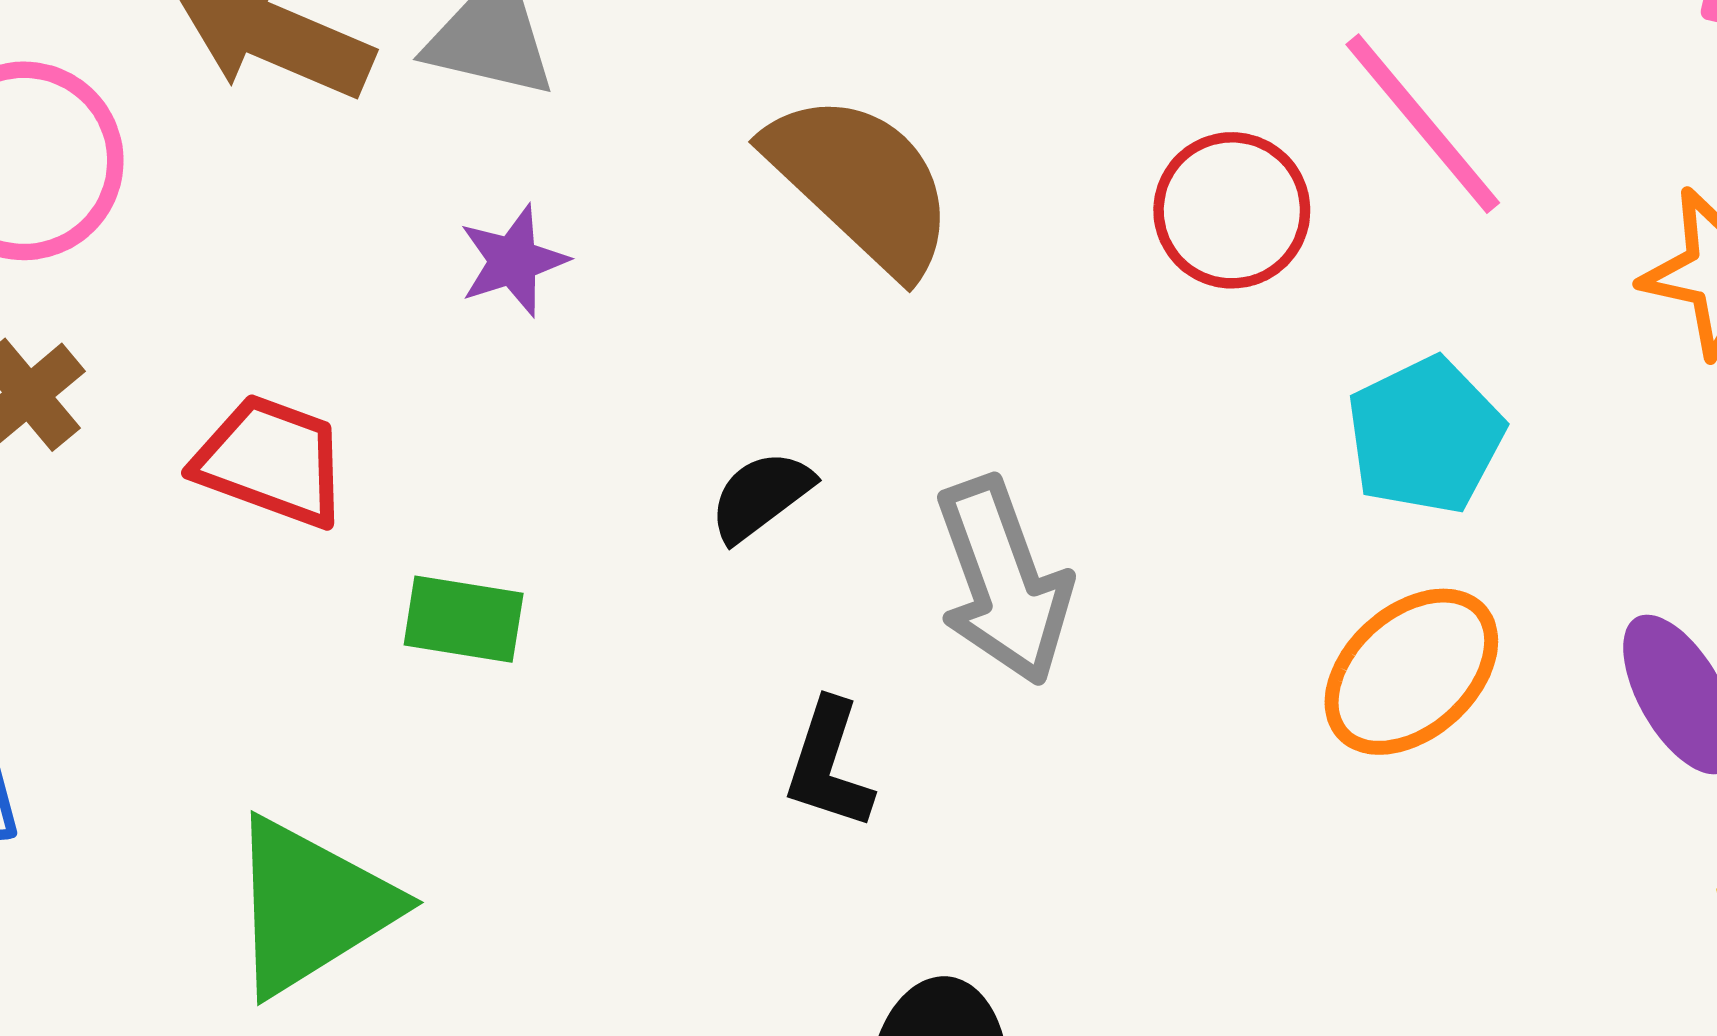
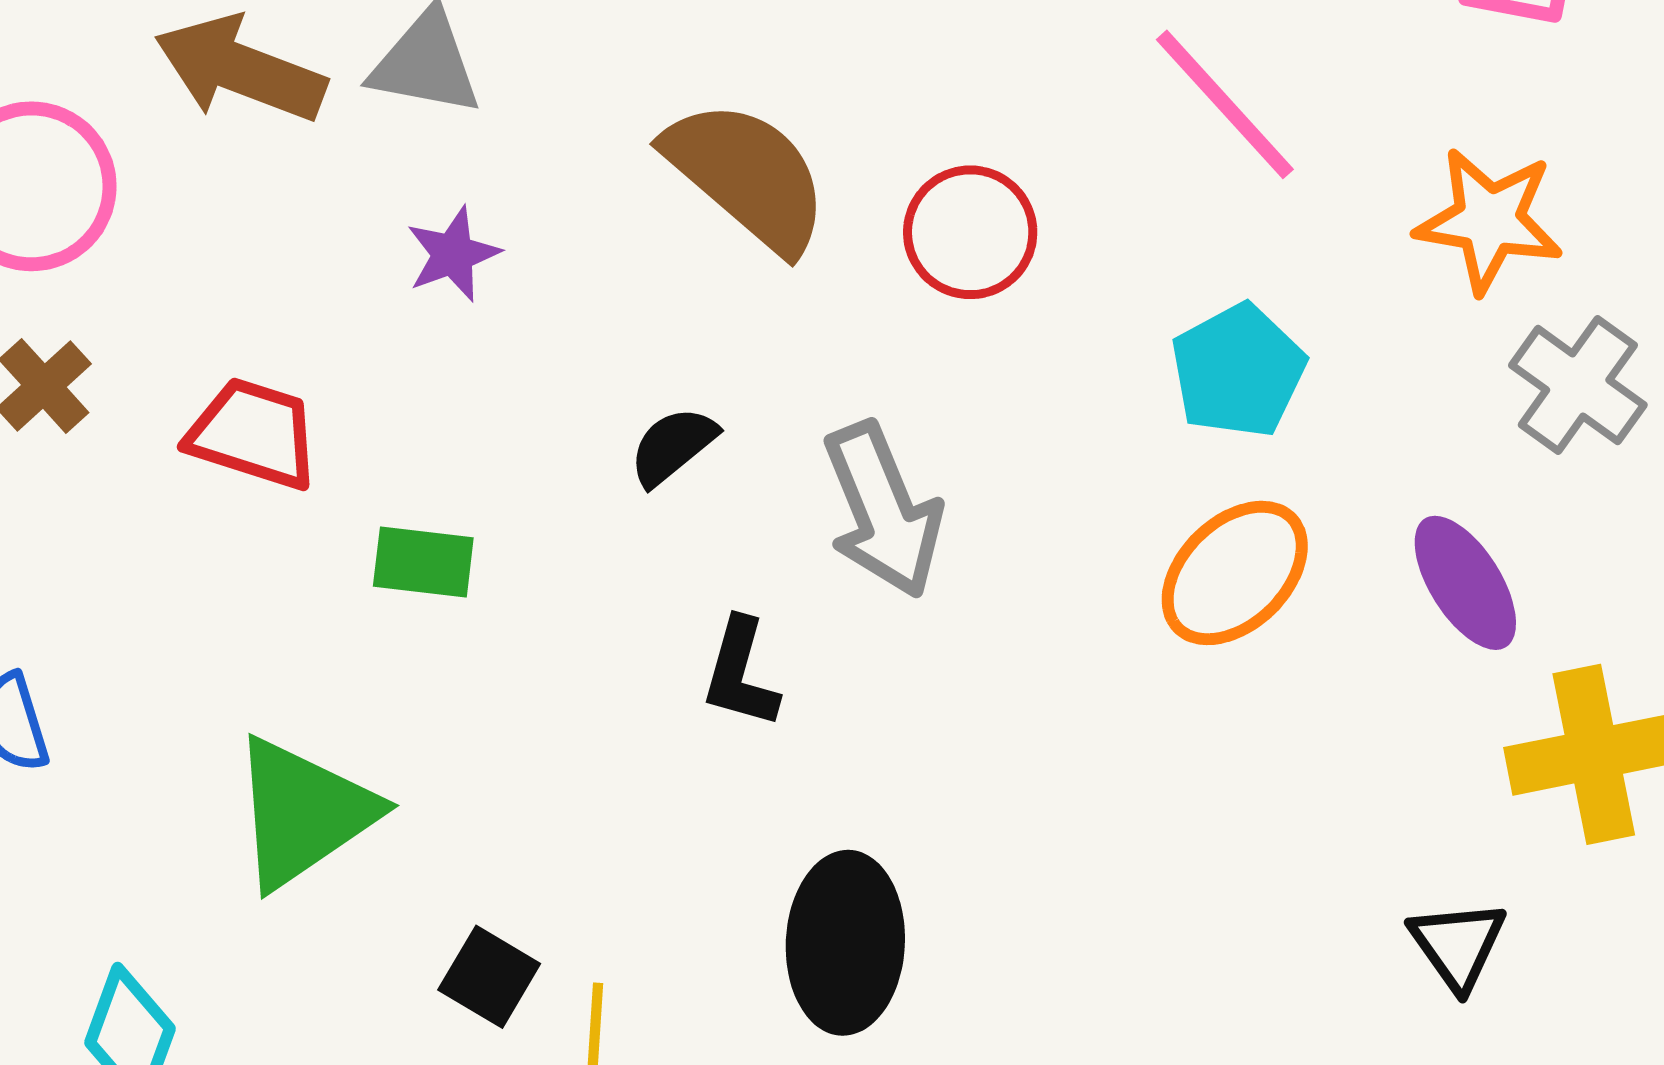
red circle: (1232, 210) -> (970, 232), moved

